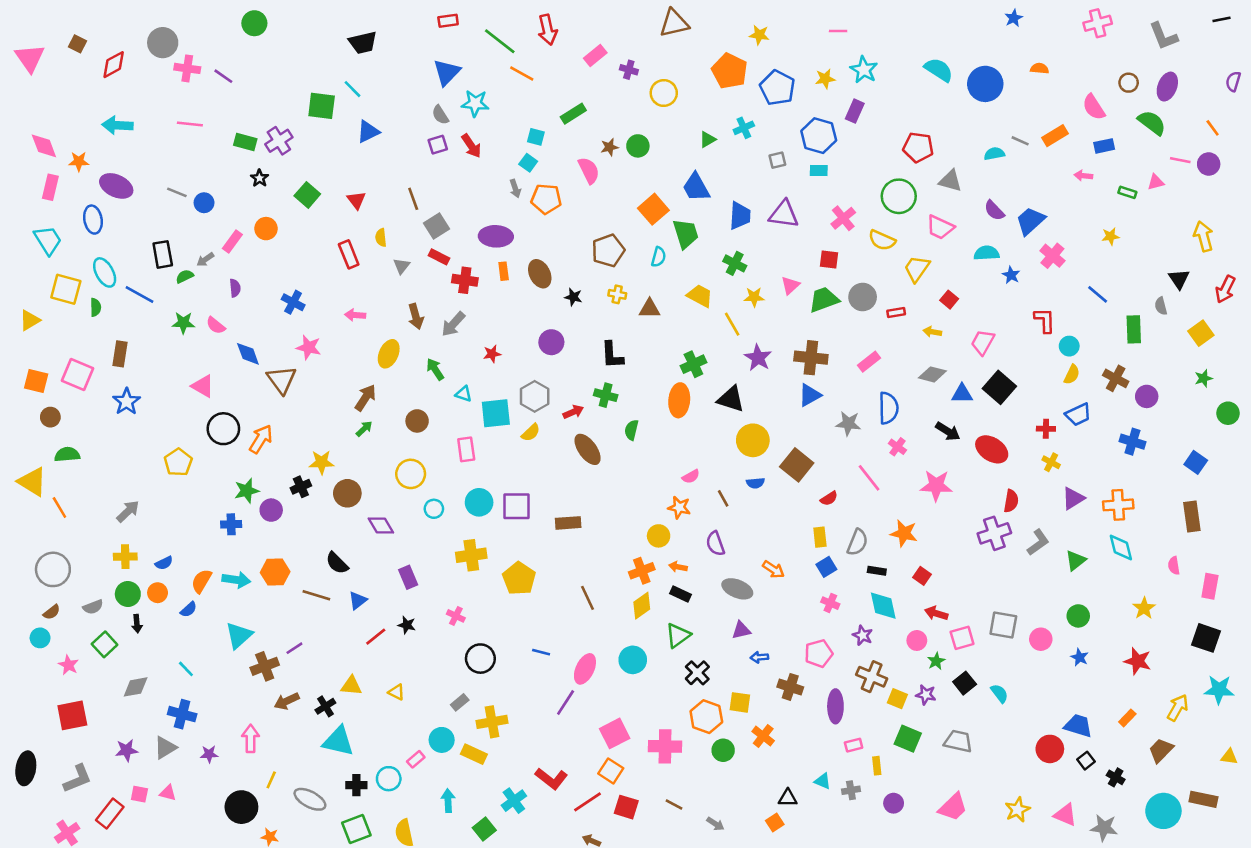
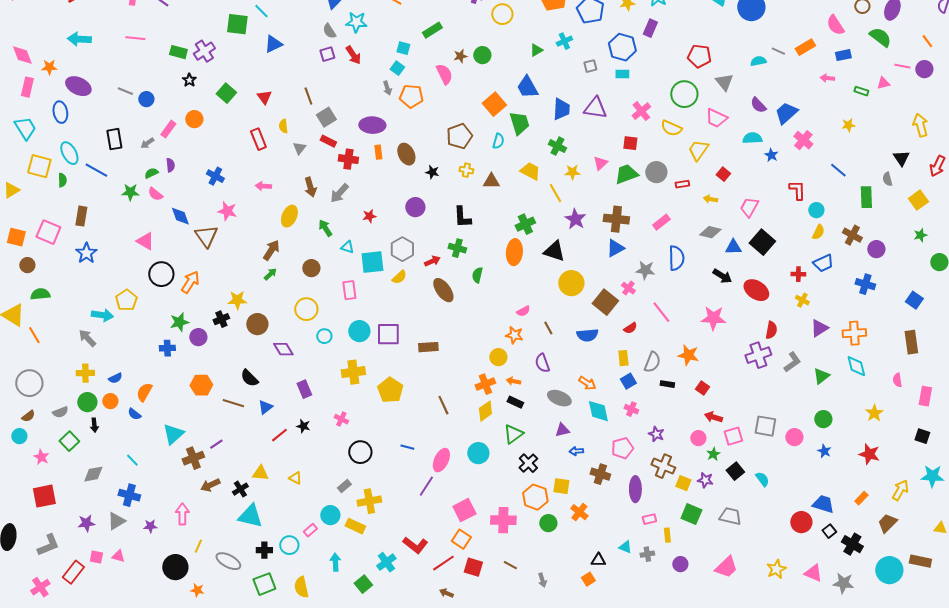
gray triangle: (950, 181) -> (724, 82), turned 36
green semicircle: (185, 276) -> (151, 173), moved
pink cross: (897, 447) -> (628, 288), moved
blue semicircle: (755, 483) -> (587, 335), moved, size x1.5
gray arrow: (128, 511) -> (87, 338), turned -90
cyan arrow: (236, 580) -> (102, 315), moved
cyan diamond: (883, 606) -> (598, 411), moved
blue semicircle: (189, 609) -> (134, 414), turned 80
black square: (1206, 638) -> (922, 436), size x0.7
black cross: (1116, 777) -> (852, 544), size x1.5
gray arrow: (715, 824) -> (542, 580), turned 40

